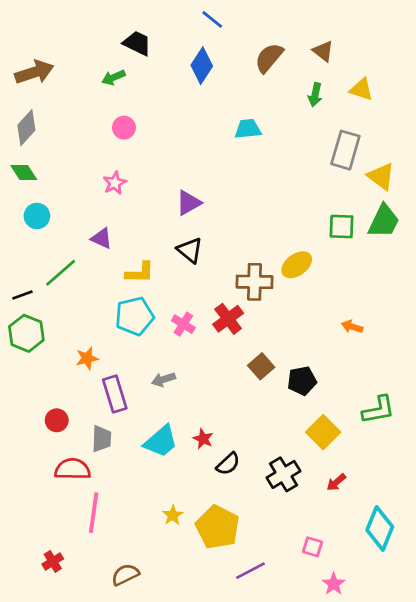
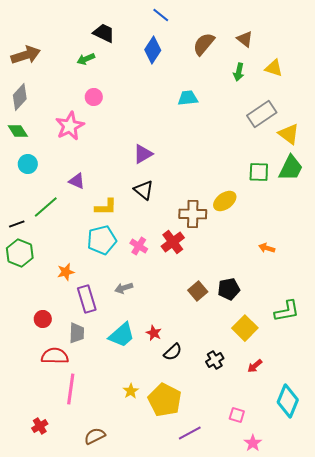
gray rectangle: (345, 150) -> (262, 114), turned 40
pink star: (115, 183) -> (70, 126), moved, size x1.6
brown square: (261, 366) -> (198, 291), moved
black cross: (284, 474) -> (215, 360), size x0.7

